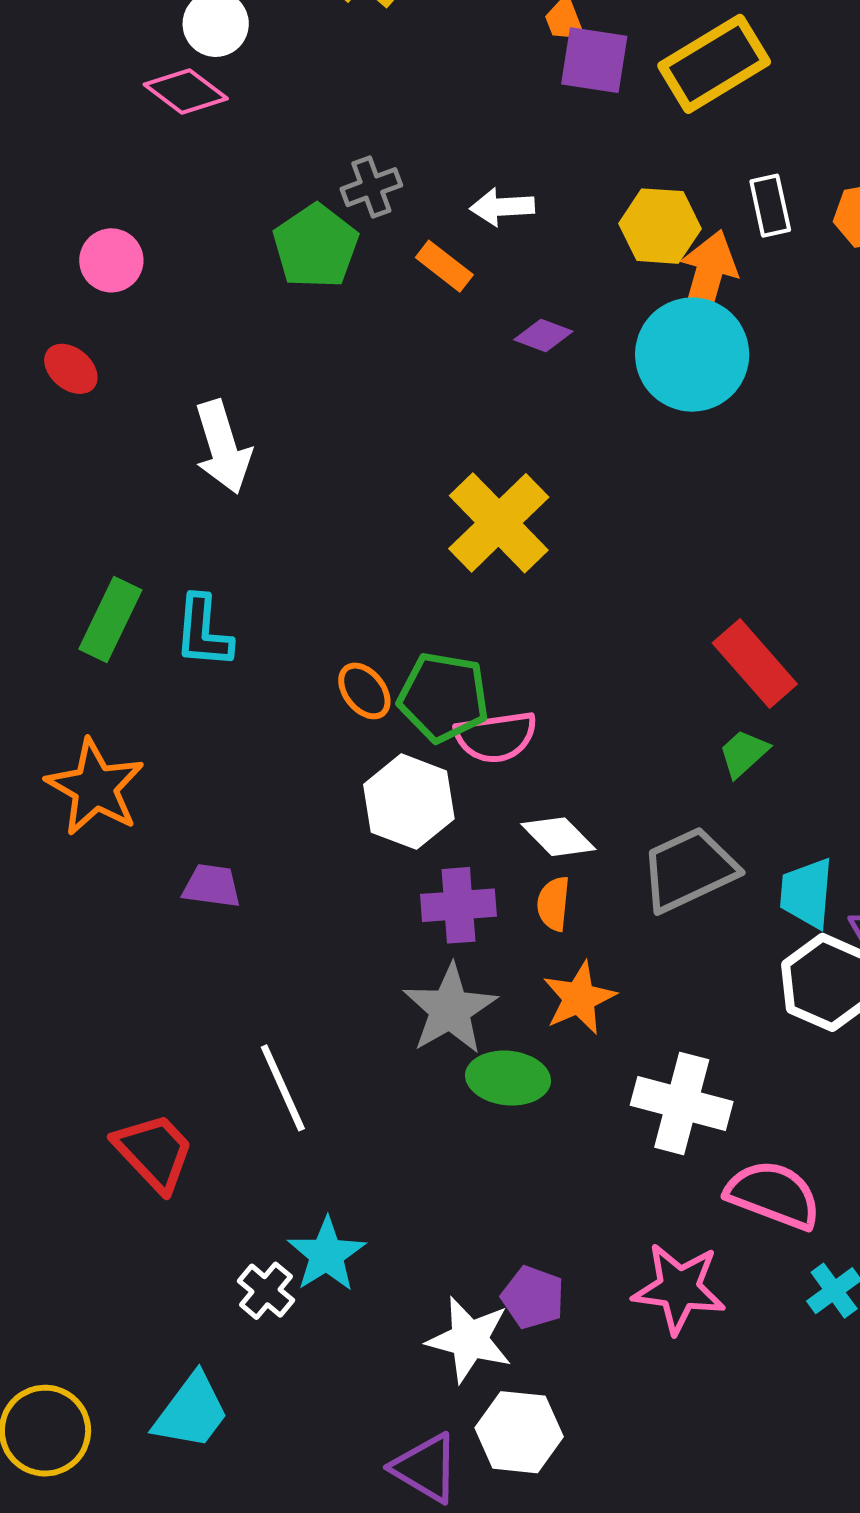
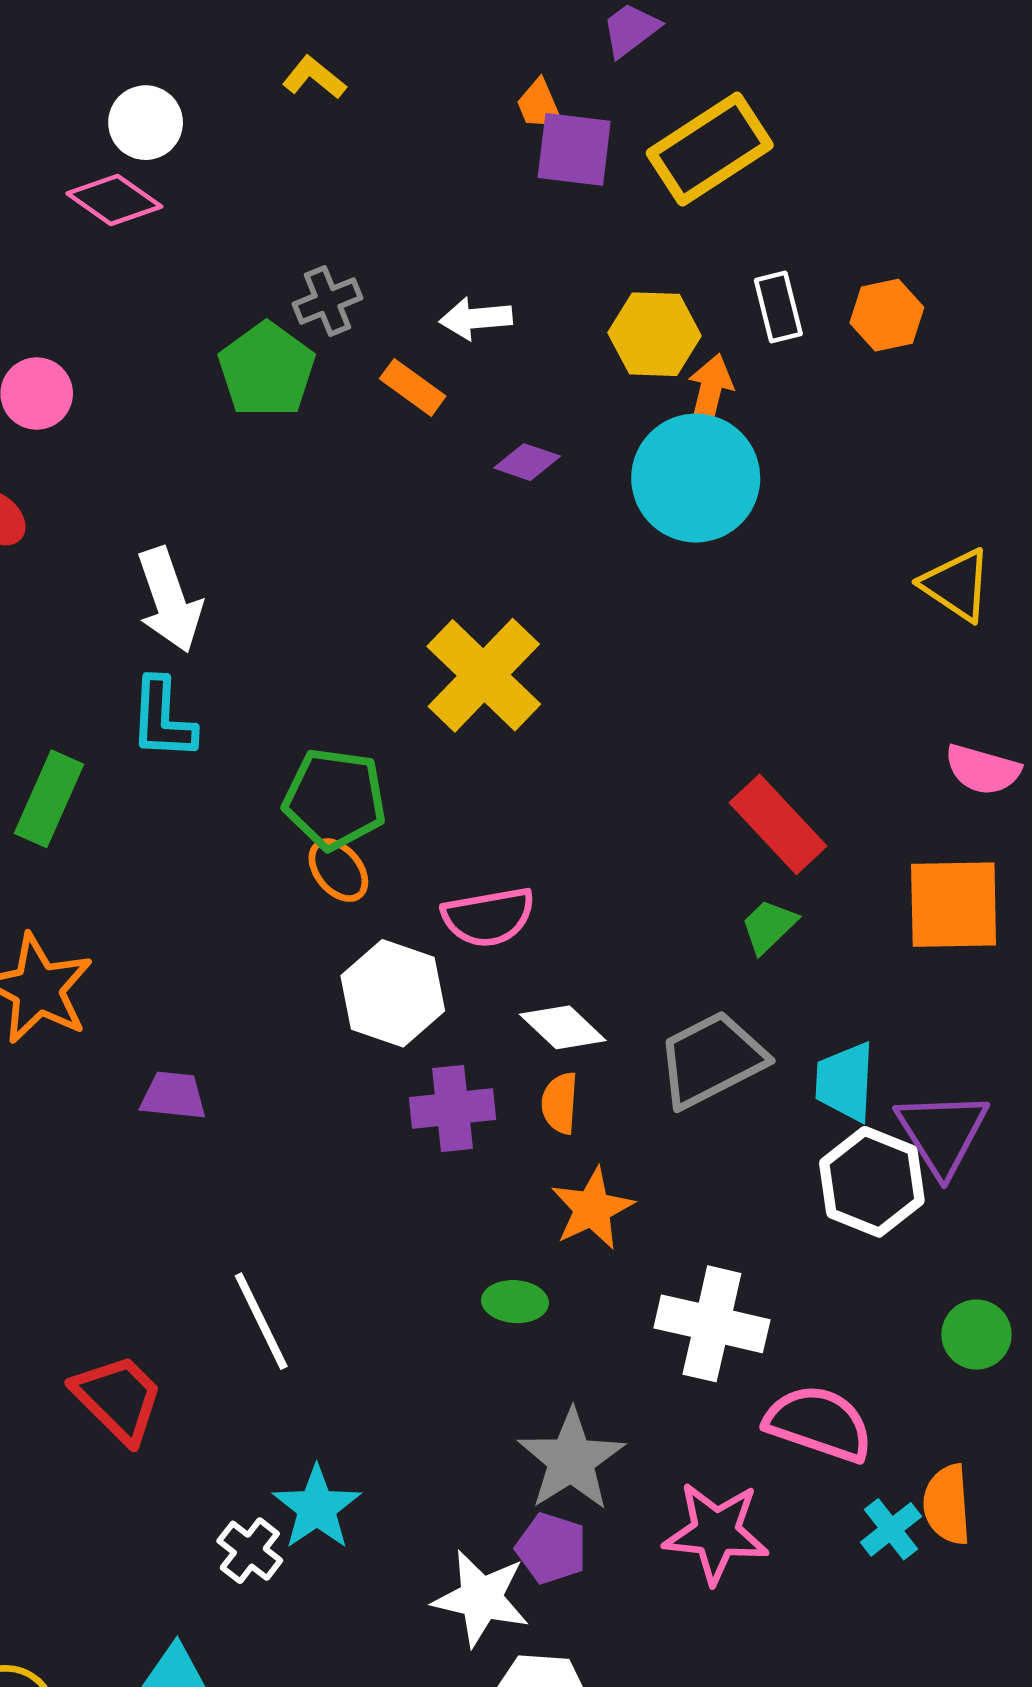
orange arrow: (707, 279) -> (710, 392), size x0.7
cyan L-shape: (203, 632) -> (163, 719), moved
green pentagon: (443, 697) -> (335, 799), moved
gray star: (450, 1009) -> (571, 1460), moved
green ellipse: (508, 1078) -> (515, 1302), size x0.7

